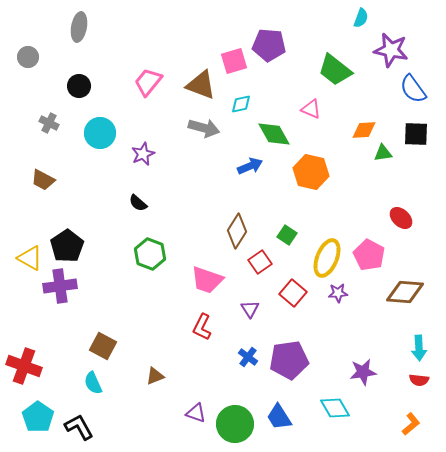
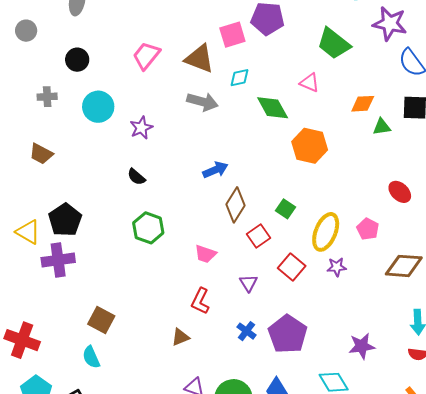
gray cross: (49, 123) -> (47, 97), turned -30
blue arrow: (250, 166) -> (215, 170), moved
pink pentagon: (369, 255) -> (368, 229), size x0.7
pink trapezoid: (207, 280) -> (205, 254), size x0.7
purple pentagon: (289, 360) -> (288, 334), turned -30
brown triangle: (155, 376) -> (180, 337), moved

